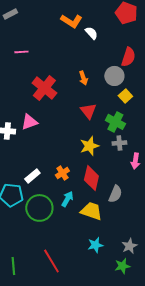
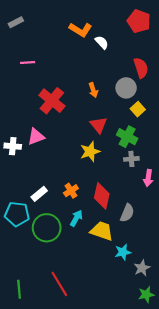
red semicircle: (128, 57) -> (141, 68), turned -36
yellow star: (89, 146) -> (90, 151), moved
cyan star: (95, 245) -> (123, 252), moved
green star: (122, 266) -> (146, 295), moved

